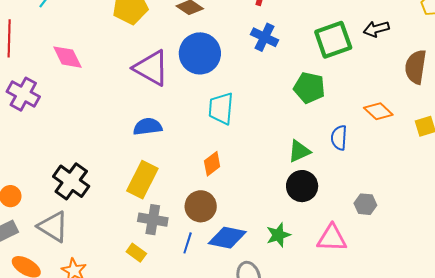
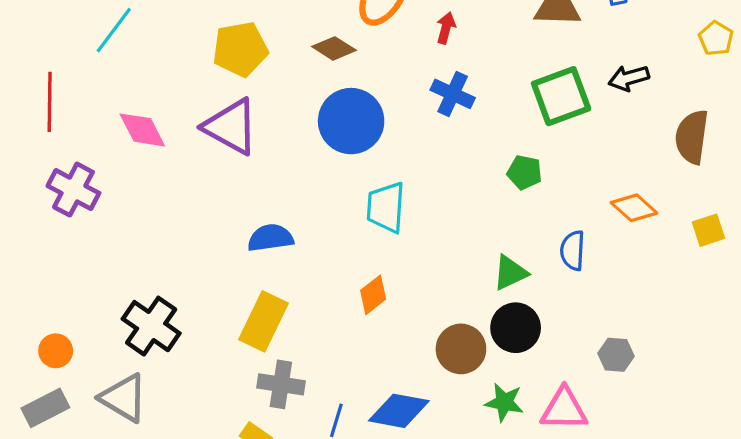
purple triangle: (151, 68) -> (231, 127), moved
green pentagon: (309, 88) -> (525, 172), size x0.7
brown circle: (201, 206) -> (461, 349), moved
green star: (278, 235) -> (504, 402), moved, turned 30

